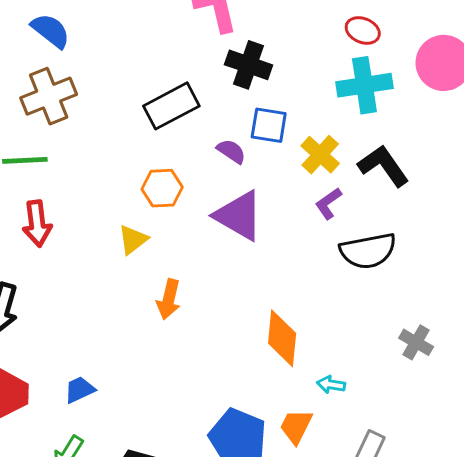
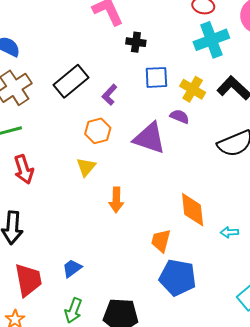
black cross: (248, 65) -> (136, 42), size x0.7
black rectangle: (171, 106) -> (71, 81), moved
purple semicircle: (231, 151) -> (180, 116), moved
purple L-shape: (328, 203) -> (109, 95), moved
orange trapezoid: (296, 426) -> (161, 241), moved

